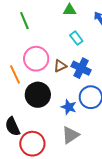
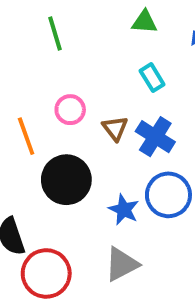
pink circle: (36, 59) -> (70, 110), size x0.6
brown triangle: (60, 66) -> (115, 128), turned -48

